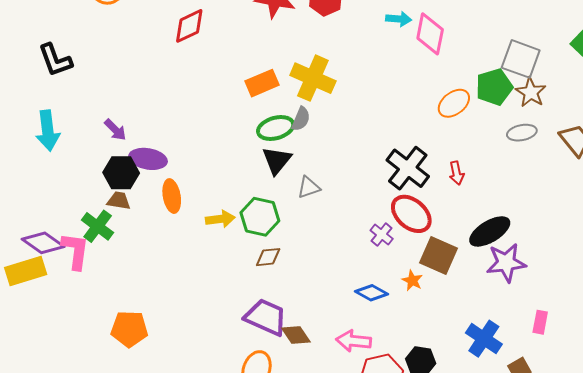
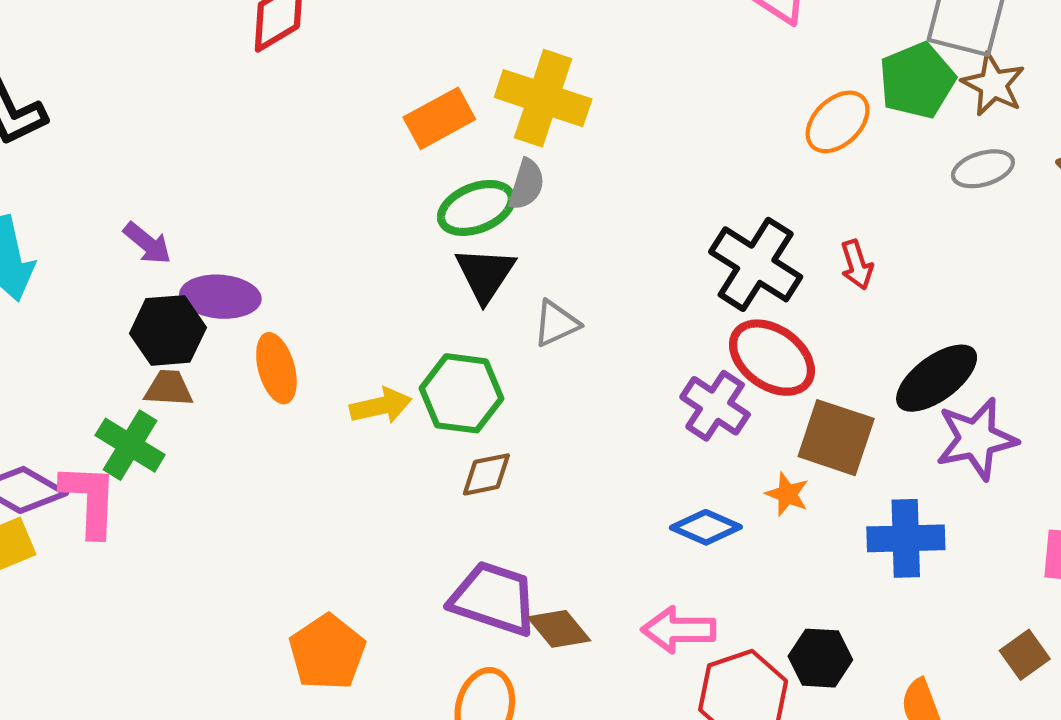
purple cross: (382, 235) -> (715, 406), size x1.4
orange pentagon: (129, 329) -> (327, 652), moved, turned -30
blue cross: (484, 339) -> (906, 538), moved, turned -30

